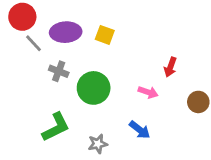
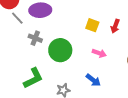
yellow square: (105, 35) -> (92, 25), moved
red arrow: (170, 67) -> (115, 26), moved

